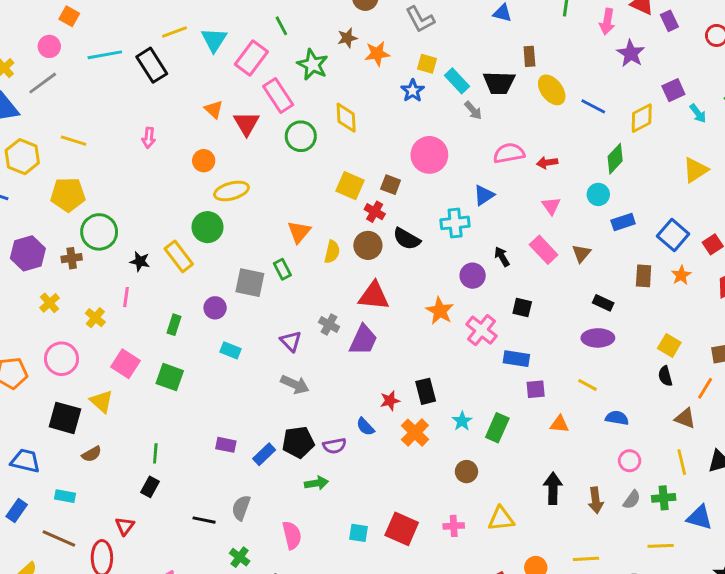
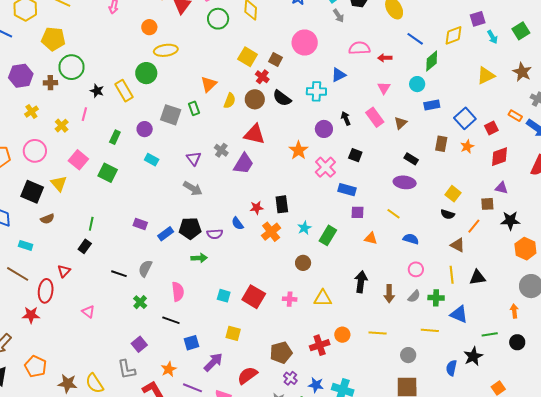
blue line: (593, 106) -> (415, 39), moved
black semicircle: (665, 376) -> (448, 214), turned -64

